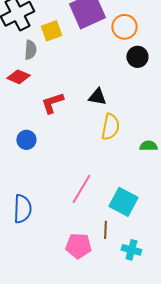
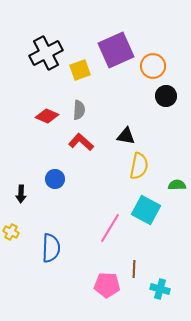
gray semicircle: (30, 50) -> (79, 110), moved
red L-shape: (52, 103) -> (81, 142), turned 60
cyan square: (123, 202) -> (146, 210), moved

